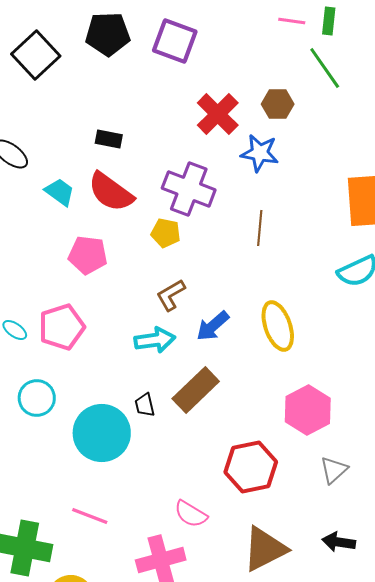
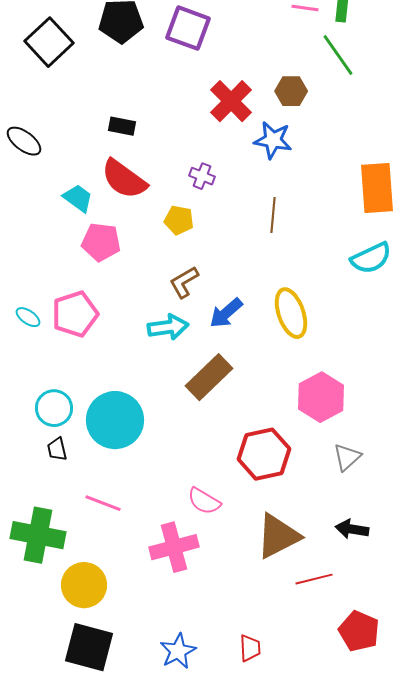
purple cross: (189, 189) -> (202, 176), size x0.5
cyan trapezoid: (60, 192) -> (78, 198), moved
cyan circle: (37, 398) -> (54, 408), moved
black trapezoid: (145, 405) -> (57, 449), moved

